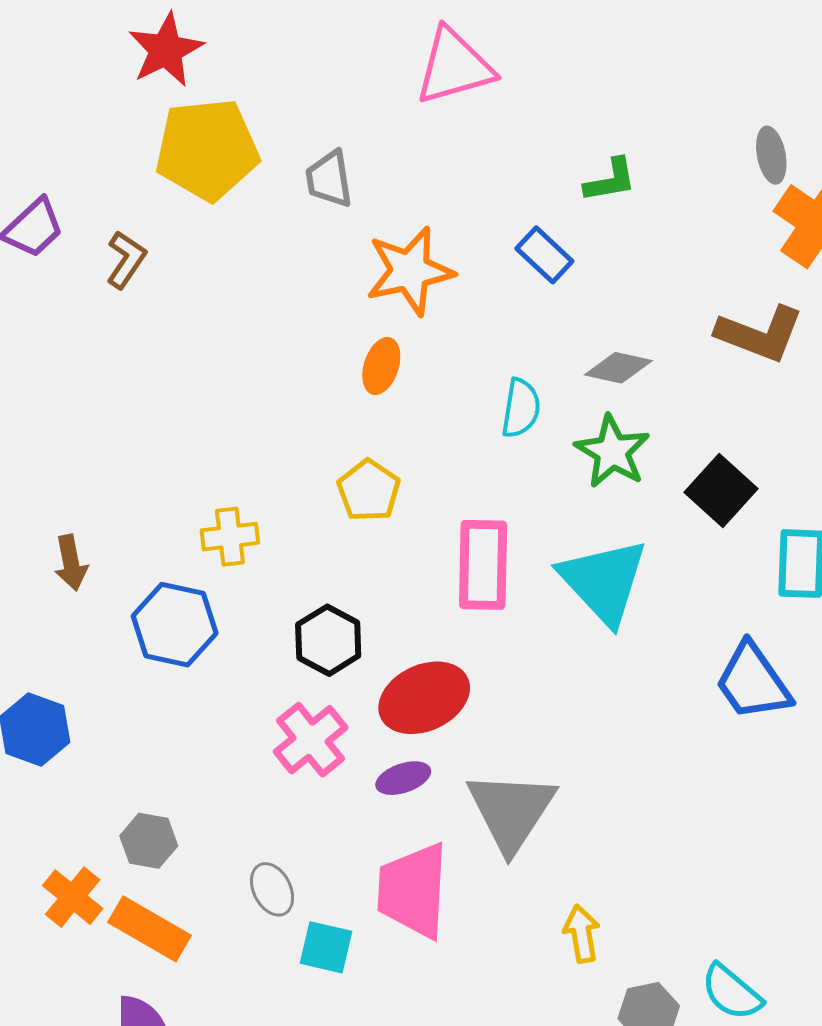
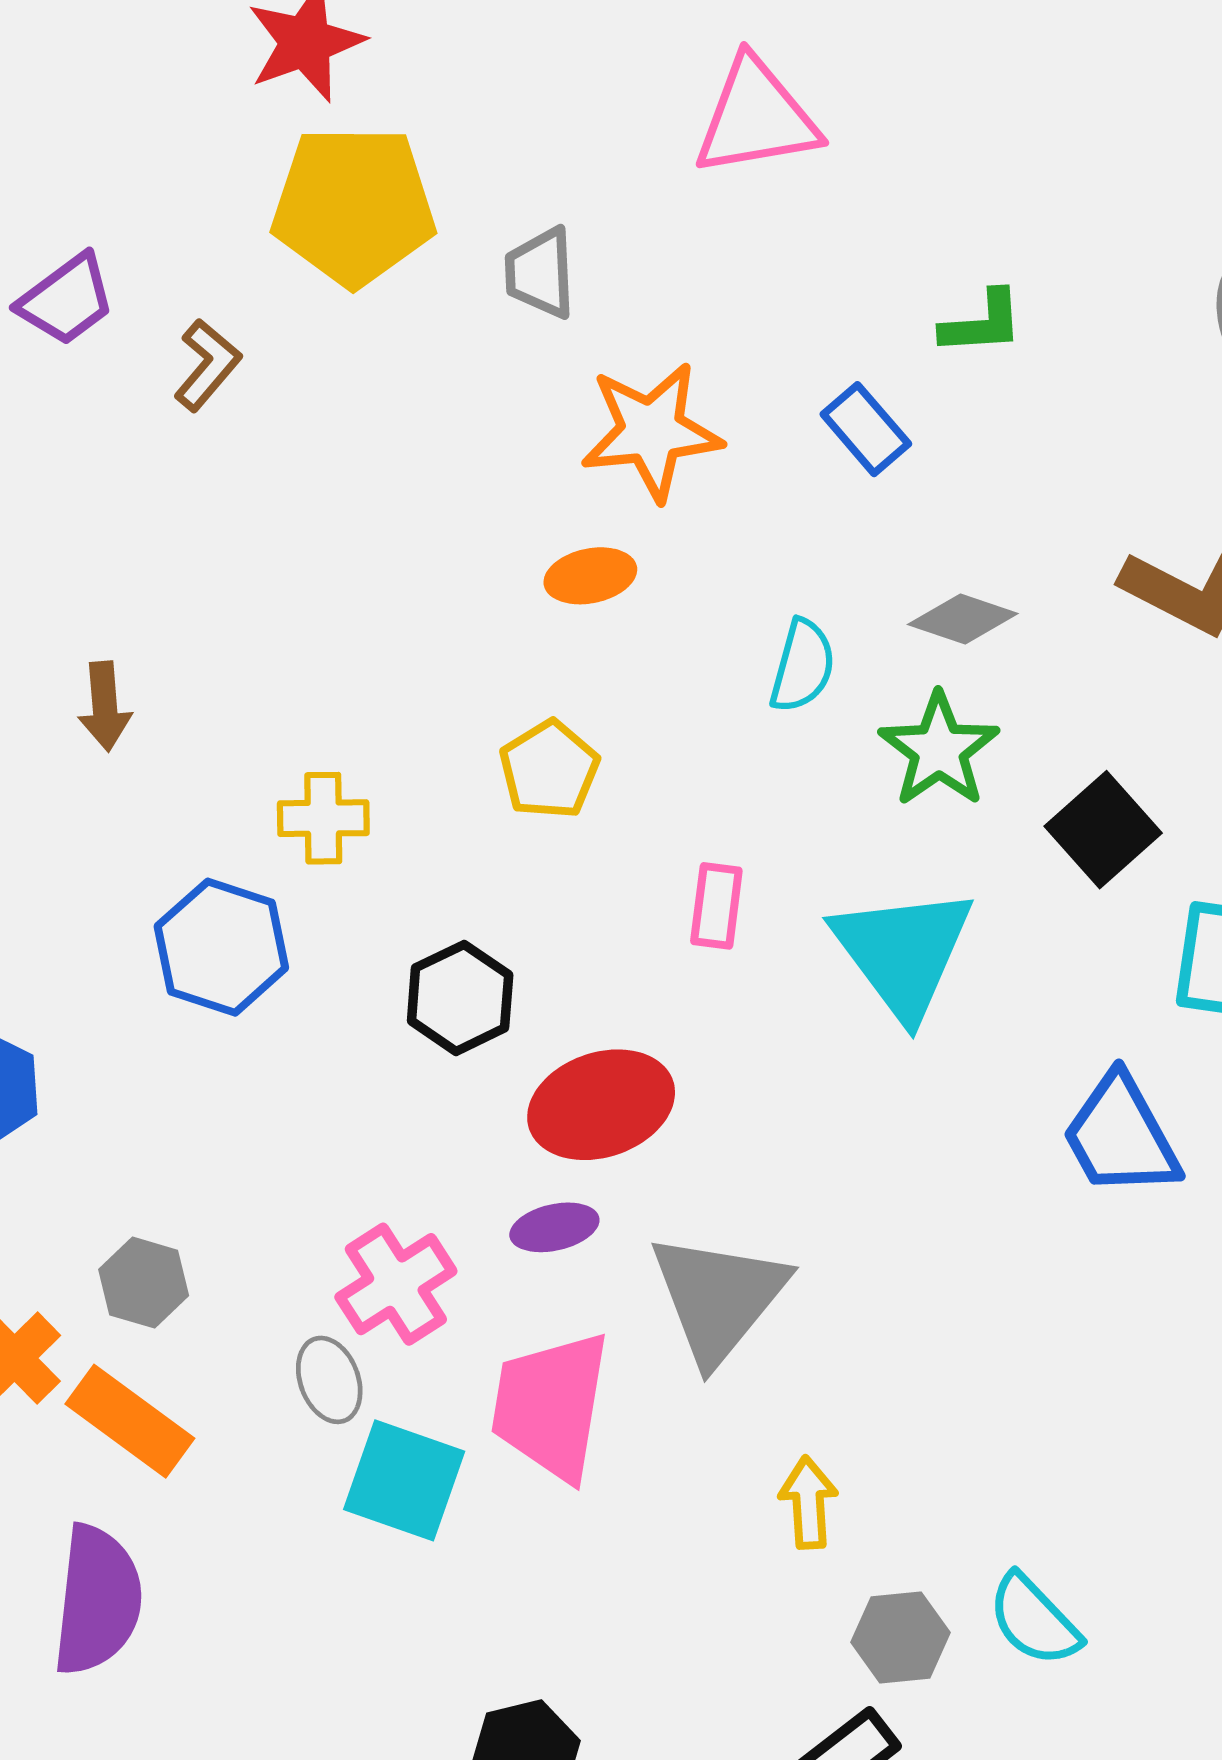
orange ellipse: (381, 366) -> (590, 576), turned 54
brown arrow: (71, 563) -> (105, 706), moved
pink rectangle: (483, 565) -> (716, 906), size x0.6
pink cross: (311, 740) -> (396, 1284), moved
cyan square: (326, 947) -> (404, 1480), size x1.4

